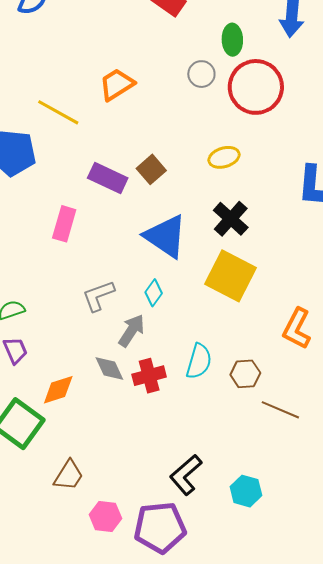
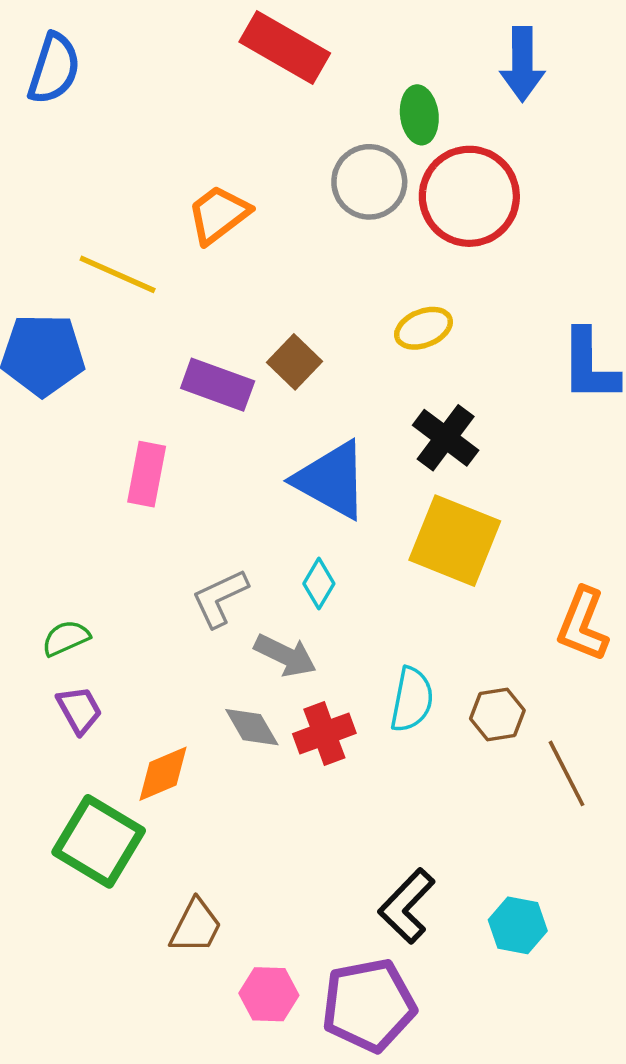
gray circle: (201, 74) -> (369, 182), size x1.5
gray arrow: (131, 331) -> (285, 655), turned 88
brown line: (280, 410) -> (566, 773), turned 45

